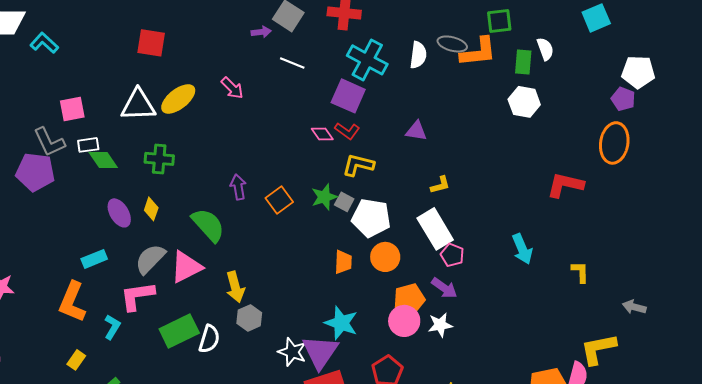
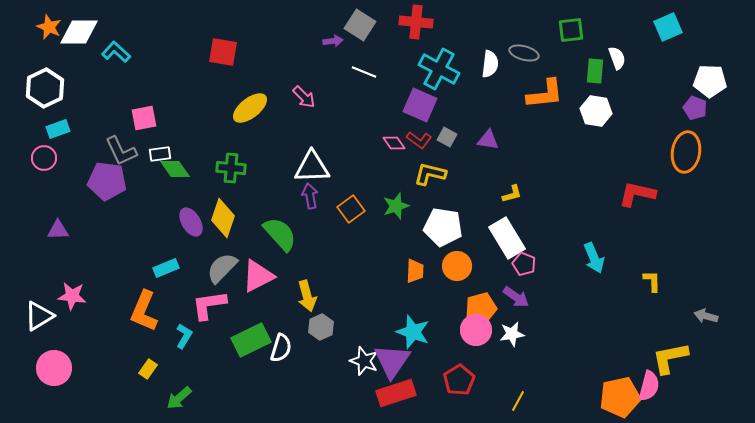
orange L-shape: (478, 52) -> (545, 94), moved
white triangle: (138, 105) -> (312, 167), moved
gray square: (344, 202) -> (447, 137), moved
yellow diamond: (151, 209) -> (223, 218), size x1.6

